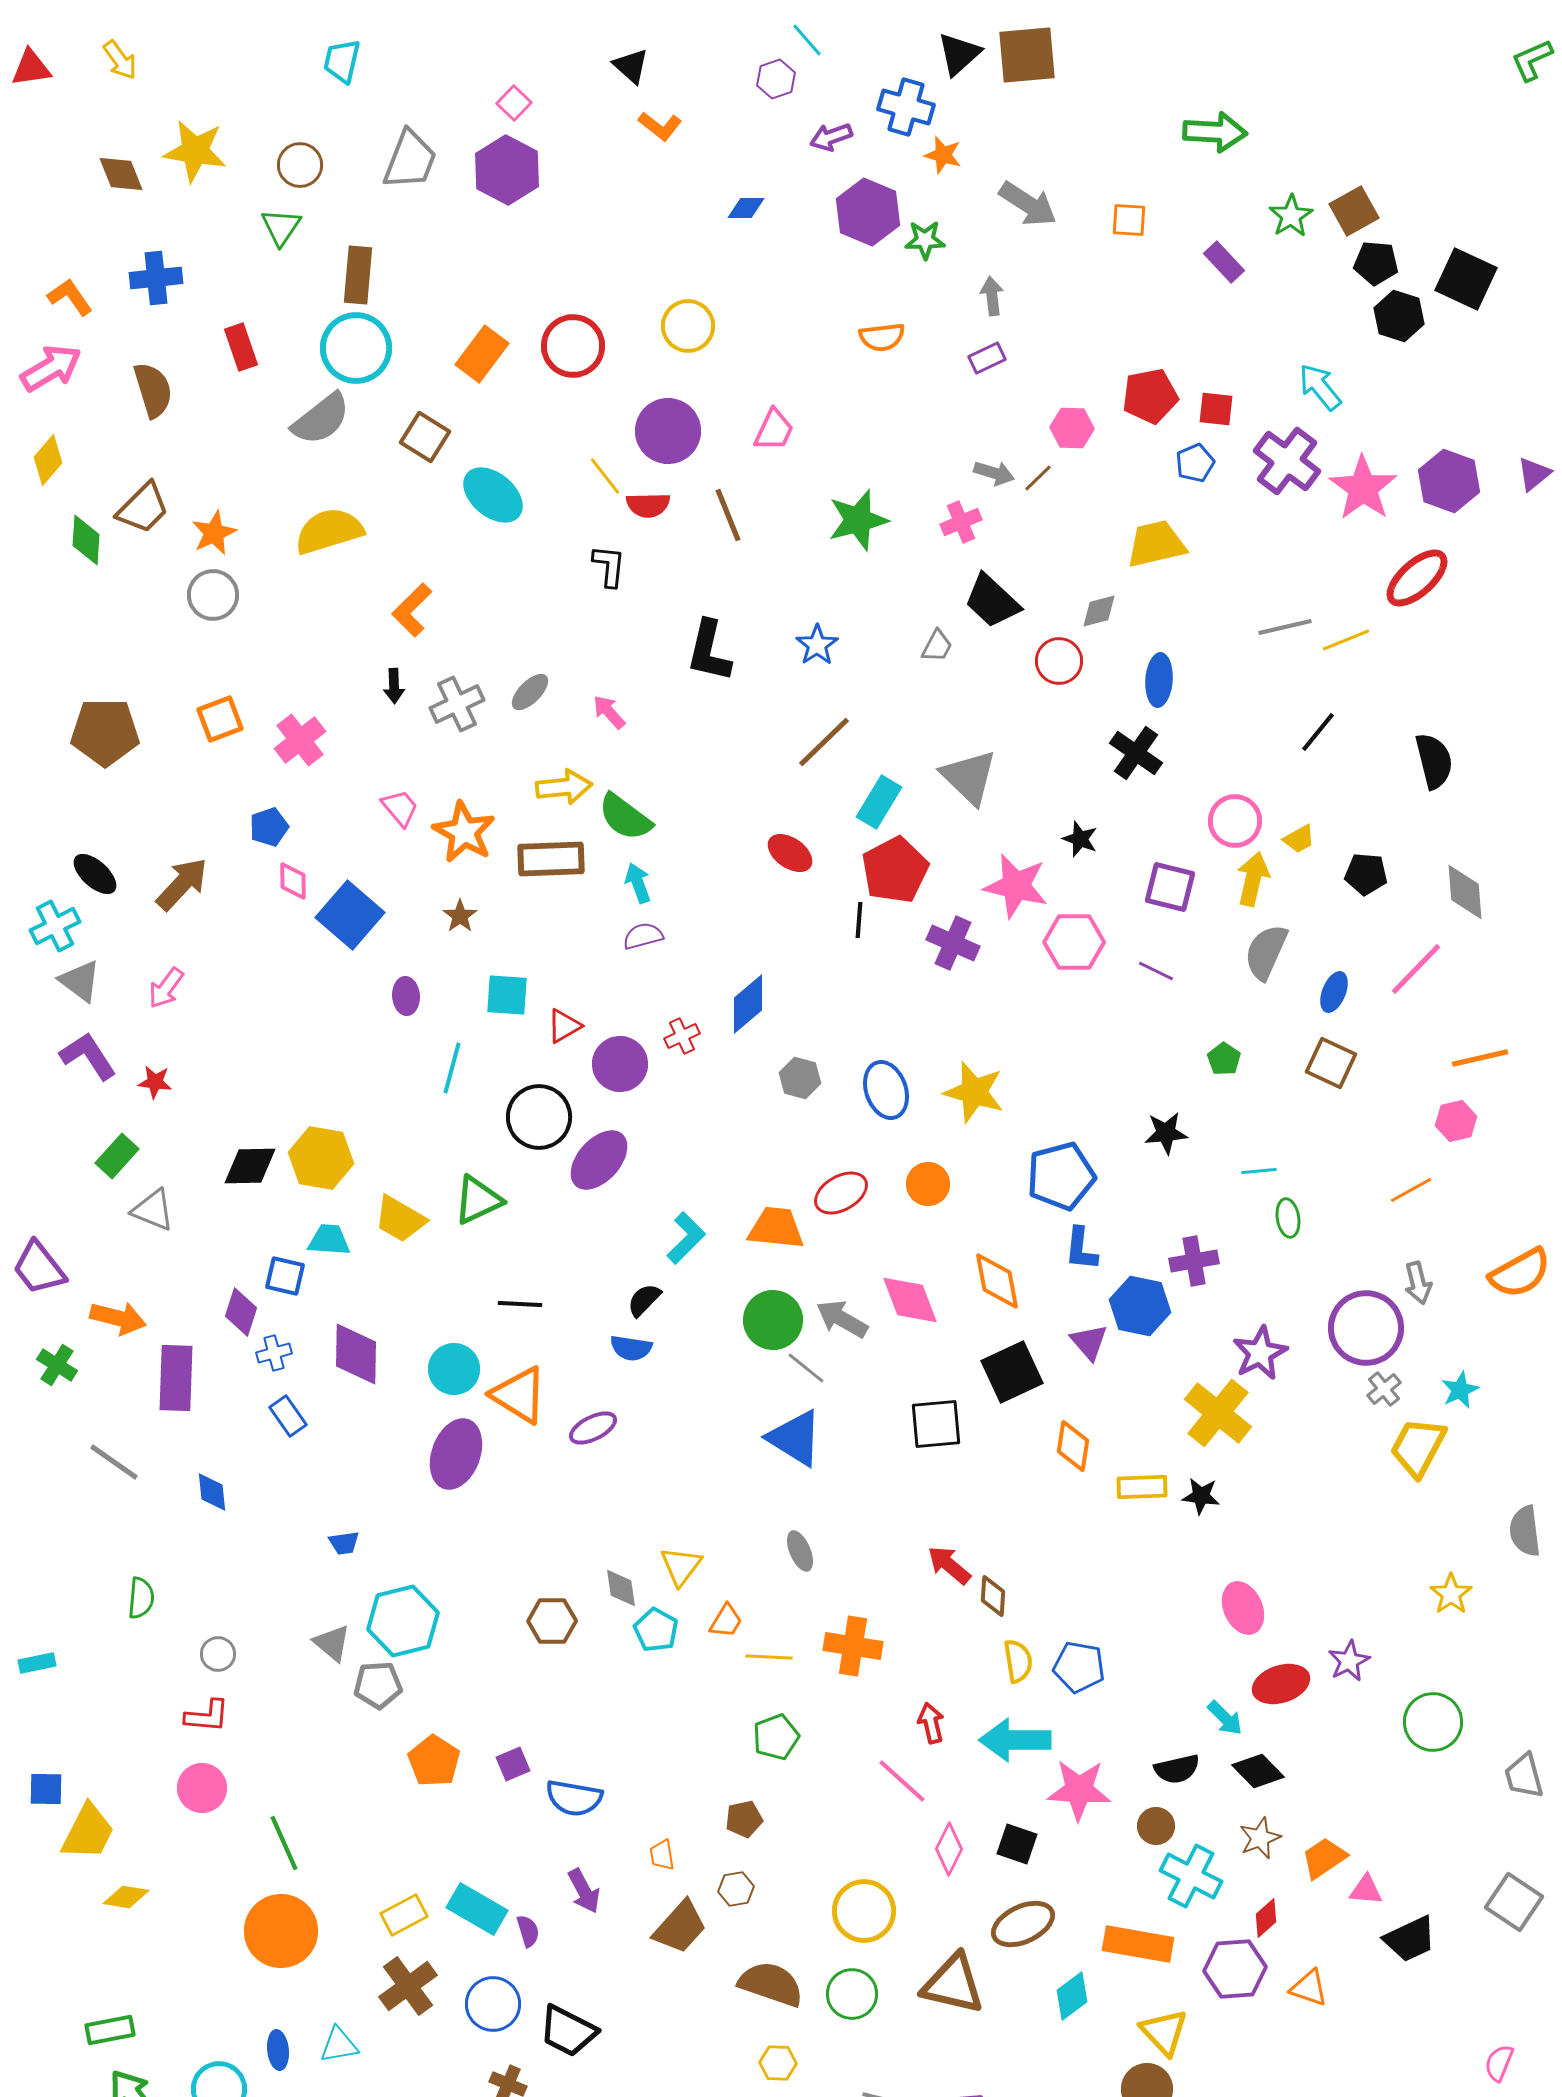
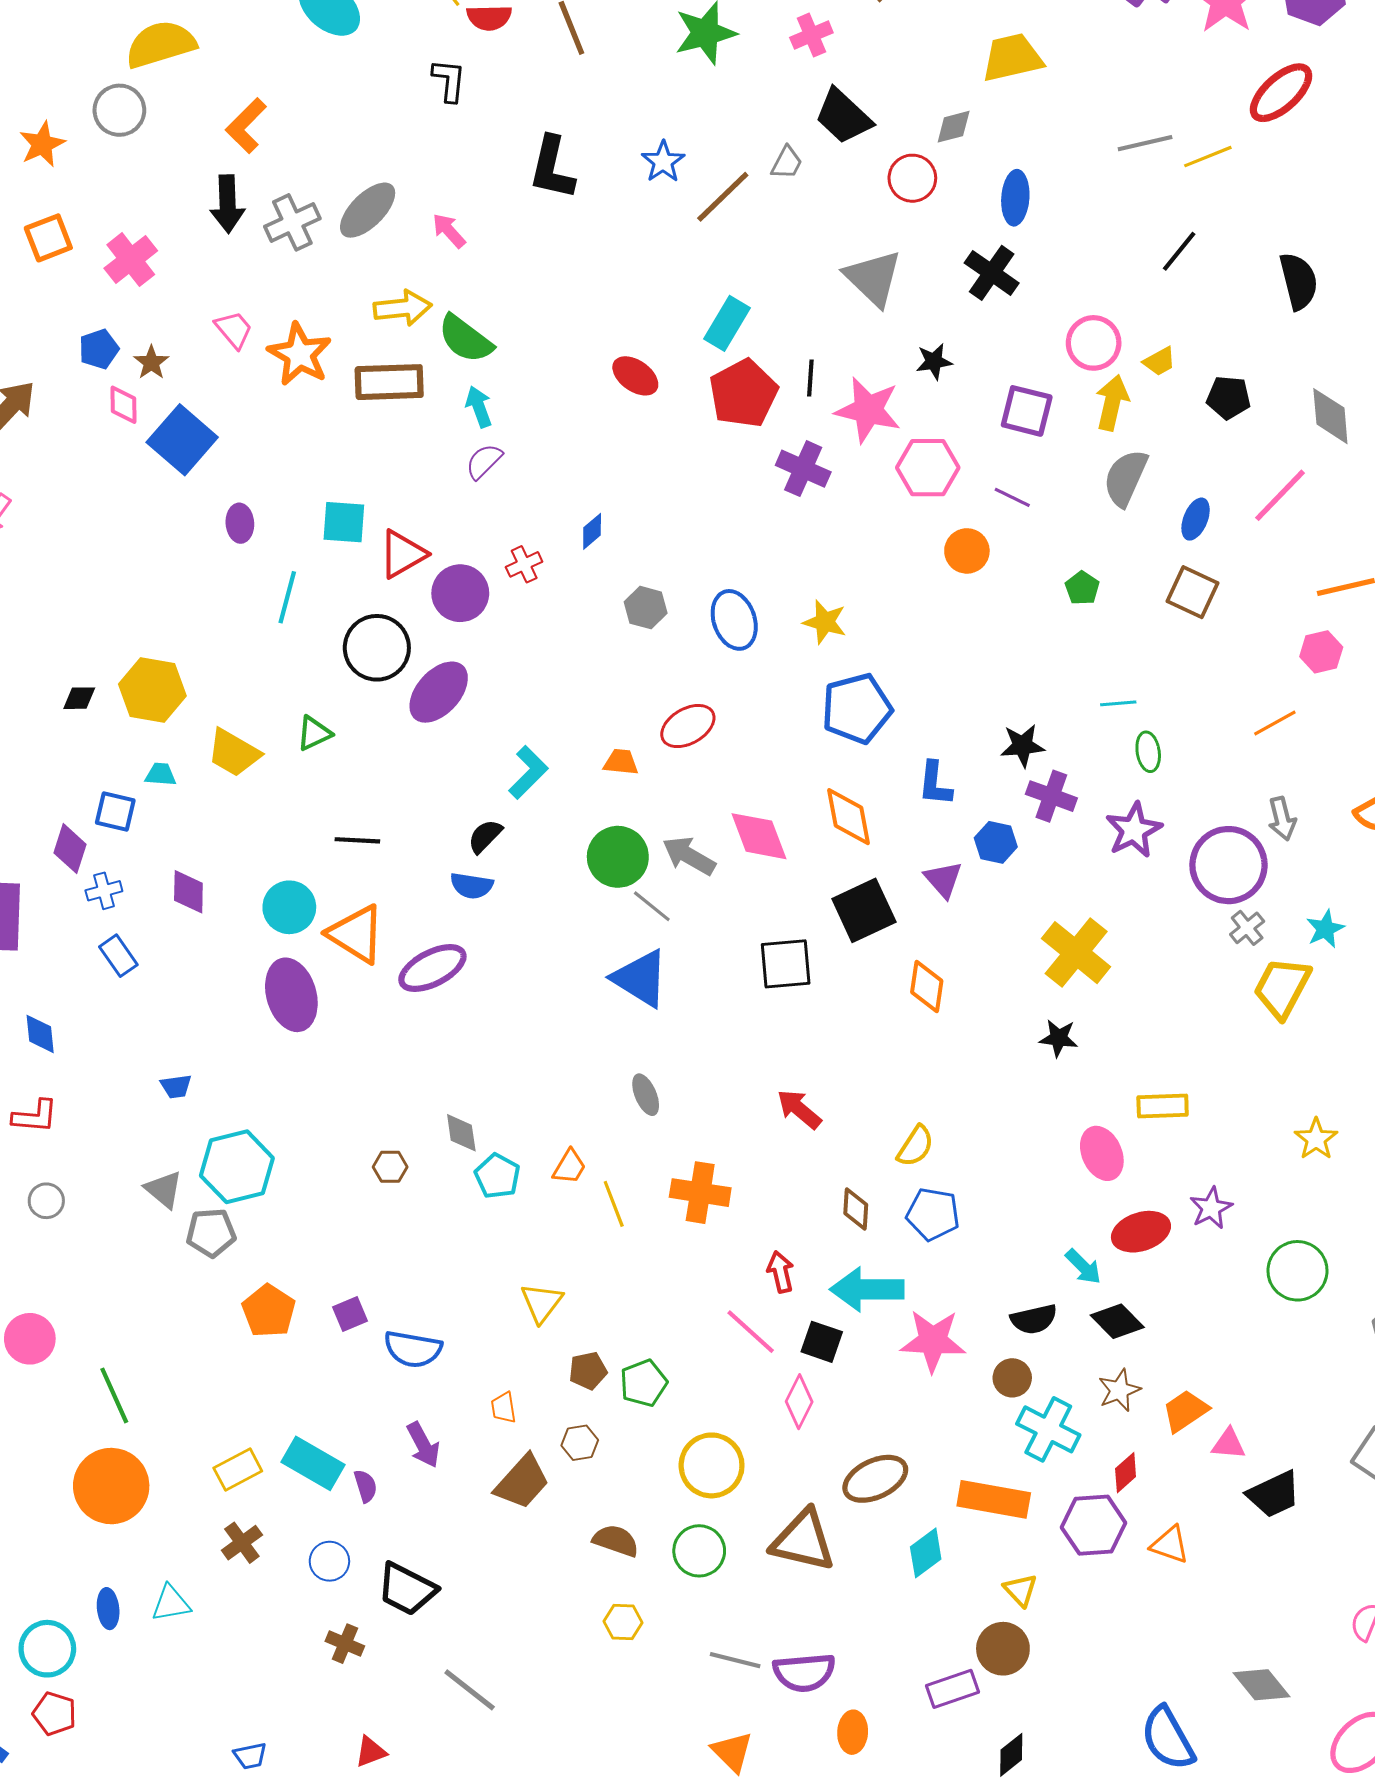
orange star: (214, 533) -> (42, 144), moved
gray circle: (213, 595) -> (119, 110), moved
black arrow: (394, 686) -> (228, 204), size x1.6
gray ellipse: (530, 692) -> (368, 210), size x1.5
brown line: (824, 742) -> (723, 197), moved
gray triangle: (969, 777) -> (873, 278), moved
black star: (1080, 839) -> (934, 361), turned -30
brown star: (460, 916) -> (151, 363), moved
black line: (859, 920) -> (810, 378), moved
purple semicircle: (643, 936) -> (484, 461), turned -30
blue diamond: (748, 1004) -> (592, 531), size x0.6
red triangle: (564, 1026) -> (403, 554), size x1.4
yellow star: (974, 1092) -> (825, 622), size x0.7
black star: (1166, 1133) -> (1023, 746), moved
black diamond: (250, 1166) -> (79, 698), size x0.6
blue pentagon: (1061, 1176) -> (857, 709), moved
orange circle: (928, 1184) -> (967, 551), moved
green triangle: (478, 1200) -> (314, 733), size x0.7
orange trapezoid: (776, 1228) -> (621, 762), size x0.6
cyan trapezoid: (329, 1240) -> (161, 774), size x0.7
purple cross: (1194, 1261) -> (1051, 796), turned 30
blue hexagon: (1140, 1306) -> (996, 842), size x0.7
purple star: (1260, 1353) -> (1134, 830), moved
purple diamond: (356, 1354) -> (188, 892), size x0.7
purple ellipse: (593, 1428) -> (432, 968), size x1.4
purple ellipse: (456, 1454) -> (291, 995), turned -36
yellow rectangle: (1142, 1487) -> (1163, 1106), moved
yellow triangle: (681, 1566) -> (542, 1303), moved
brown diamond: (993, 1596) -> (856, 1209), moved
brown hexagon: (552, 1621) -> (390, 1167), size x0.7
yellow line: (769, 1657) -> (614, 1204), turned 66
yellow semicircle: (1018, 1661) -> (915, 1146), moved, turned 42
red L-shape: (207, 1716) -> (35, 1116), moved
green pentagon: (776, 1737) -> (644, 1383), moved
black square: (1017, 1844) -> (822, 1342), moved
brown semicircle: (771, 1984) -> (616, 1541), size x0.7
brown cross: (408, 1986) -> (242, 1543), size x0.7
blue circle: (493, 2004) -> (329, 1561), size x0.7
yellow triangle: (1164, 2032) -> (1020, 1590), size x0.7

